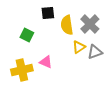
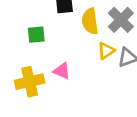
green square: (27, 35) -> (36, 35), turned -32

